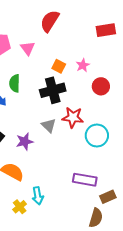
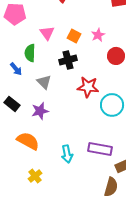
pink triangle: (28, 48) -> (47, 33), moved
black cross: (53, 90) -> (68, 60), size x0.7
gray triangle: (49, 125) -> (44, 82), moved
cyan arrow: (38, 196) -> (67, 154), moved

